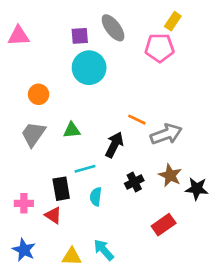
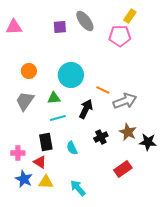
cyan circle: (89, 68) -> (71, 75), moved
cyan line: (85, 169) -> (58, 118), moved
cyan semicircle: (96, 197) -> (72, 148), turned -32
blue star: (24, 250) -> (24, 179), moved
yellow triangle: (72, 256) -> (46, 182), moved

